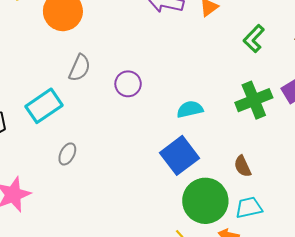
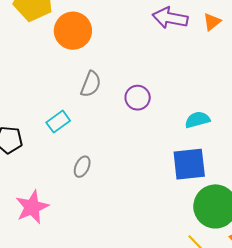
cyan rectangle: (44, 106) -> (58, 122), size x0.7
blue square: (180, 155) -> (189, 164), turned 33

